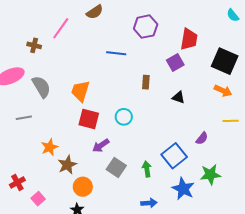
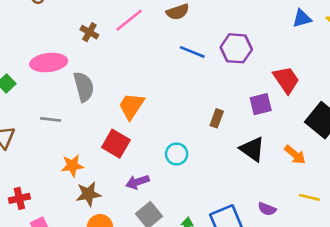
red trapezoid: (189, 39) -> (286, 80), turned -60
blue line: (116, 53) -> (192, 52), moved
orange arrow: (223, 91) -> (295, 155), moved
black triangle: (178, 97) -> (252, 149), size x1.5
red square: (89, 119) -> (116, 144), moved
purple semicircle: (202, 138) -> (267, 209), turned 56

